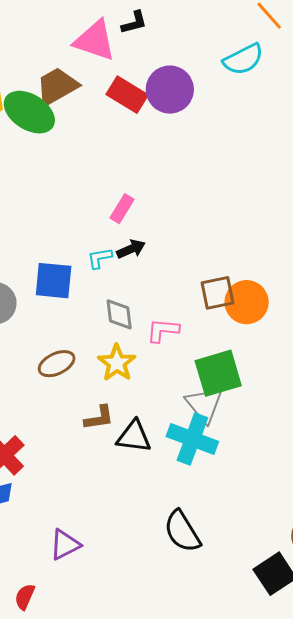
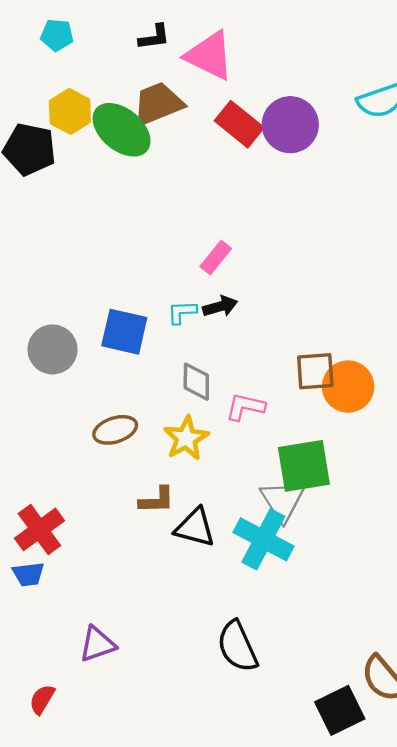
black L-shape: (134, 23) -> (154, 37), moved

